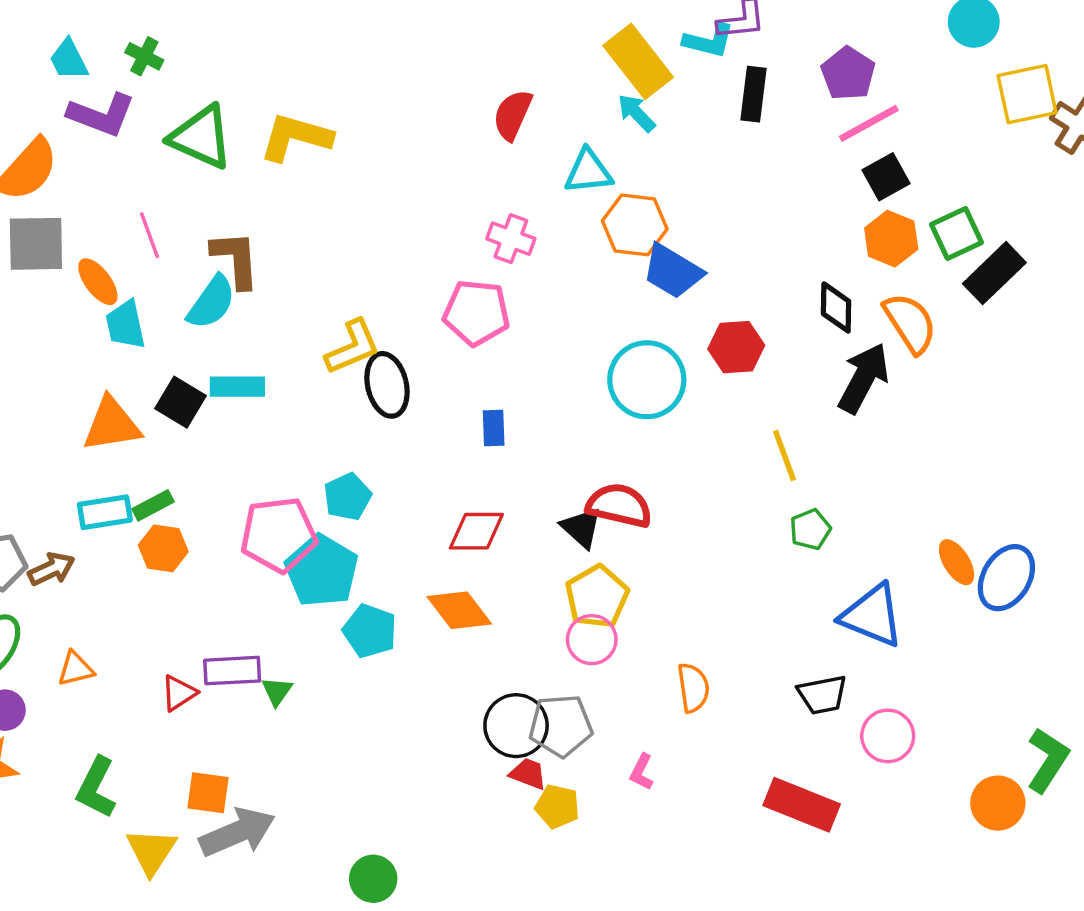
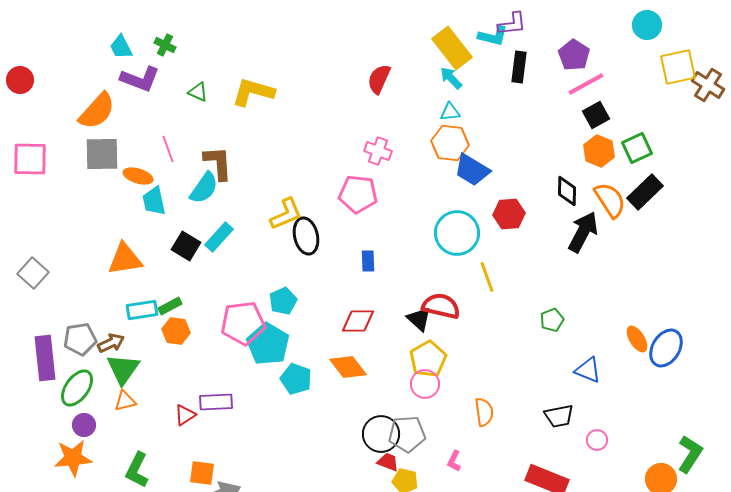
green triangle: (201, 137) -> (198, 92), size x0.5
cyan triangle: (588, 172) -> (450, 112), moved, size x0.7
black rectangle: (994, 273) -> (645, 192), moved
orange ellipse: (98, 282) -> (138, 176), turned -36
cyan rectangle: (237, 387) -> (219, 237), turned -48
orange triangle: (112, 424) -> (125, 259), moved
yellow line: (784, 455) -> (487, 277), moved
blue triangle: (872, 615) -> (588, 370), size x0.7
green triangle: (277, 691) -> (123, 369), moved, size x1.8
pink circle: (888, 736) -> (597, 440), size x0.7

